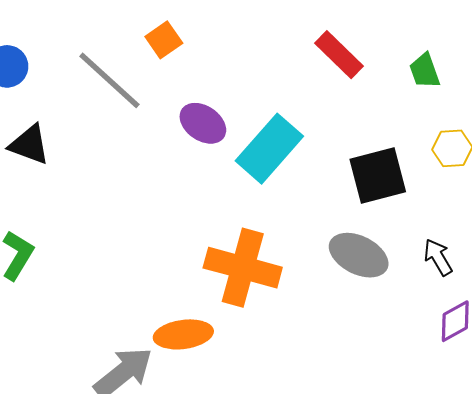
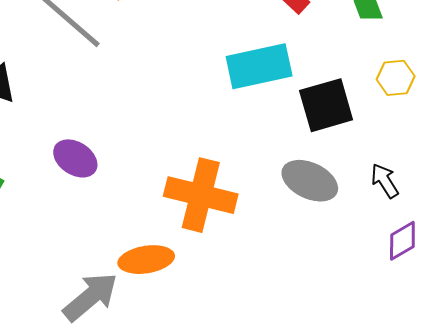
purple ellipse: (203, 123) -> (75, 158), moved
cyan rectangle: (269, 149) -> (259, 66), moved, turned 38

